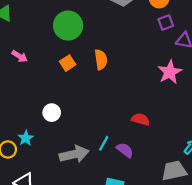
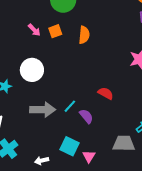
pink arrow: (20, 56) -> (34, 30), moved
white circle: (52, 113) -> (32, 70), size x1.5

